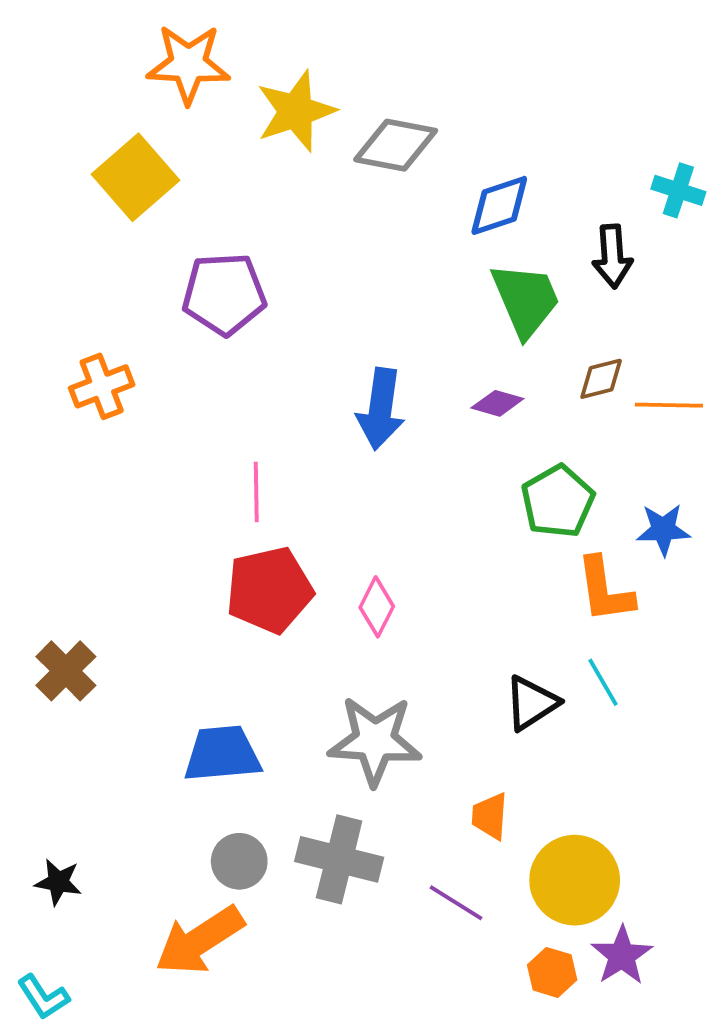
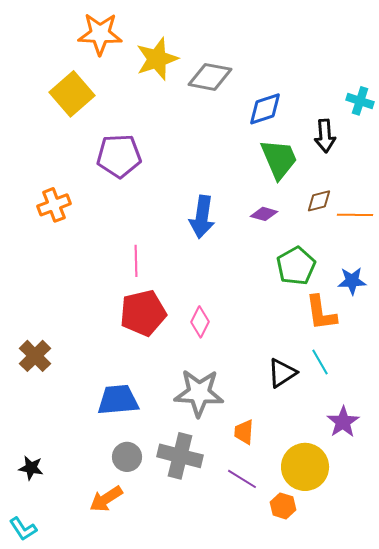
orange trapezoid: (490, 816) -> (244, 432), moved
orange arrow: (200, 940) -> (106, 499), size x0.7
purple star: (622, 955) -> (343, 422), moved
orange hexagon: (552, 972) -> (283, 506), moved

